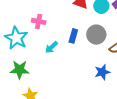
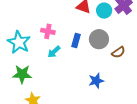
pink cross: (39, 21) -> (48, 31), moved
blue star: (102, 72) -> (96, 81), moved

